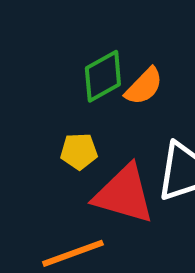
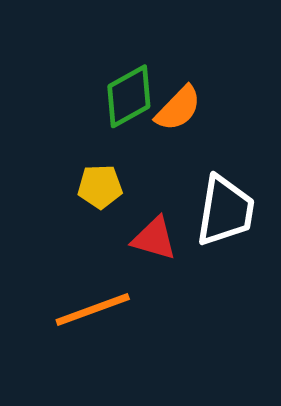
red triangle: (124, 194) -> (154, 238), size x0.6

